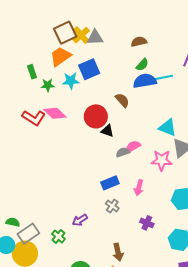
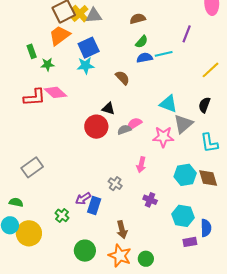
cyan star: (71, 81) -> (86, 66), moved
blue semicircle: (145, 81) -> (145, 58), size x0.7
red circle: (96, 116) -> (96, 127), moved
red L-shape: (34, 118) -> (34, 97), turned -35
blue rectangle: (110, 183) -> (94, 206), moved, turned -48
gray rectangle: (28, 234) -> (32, 167), moved

